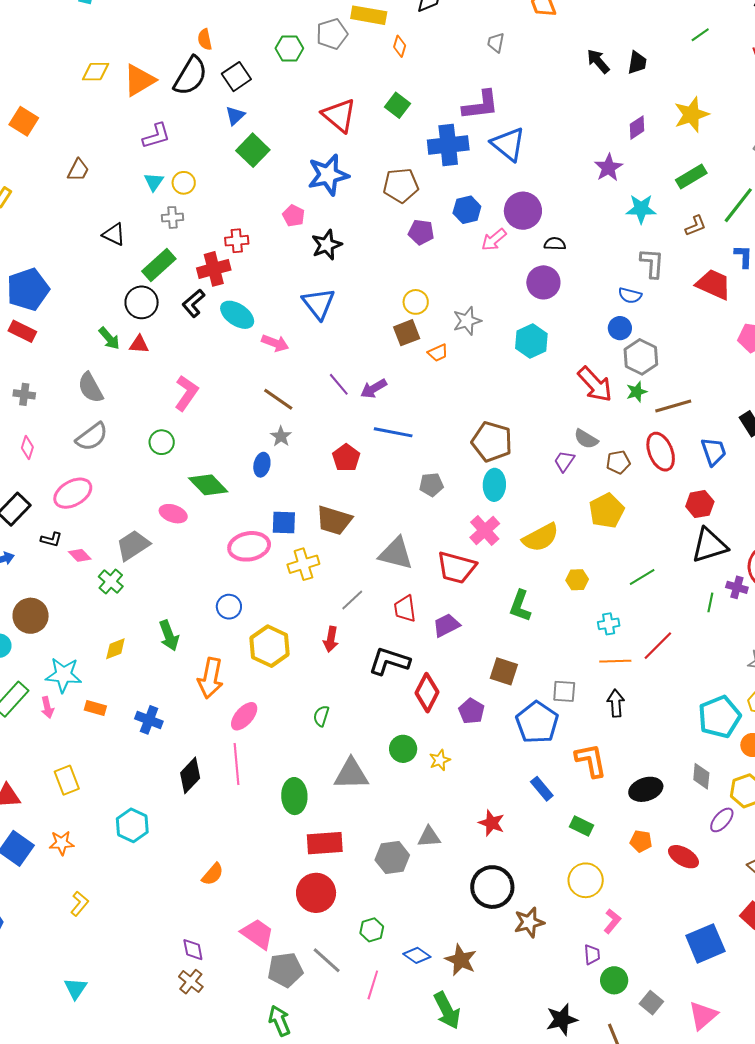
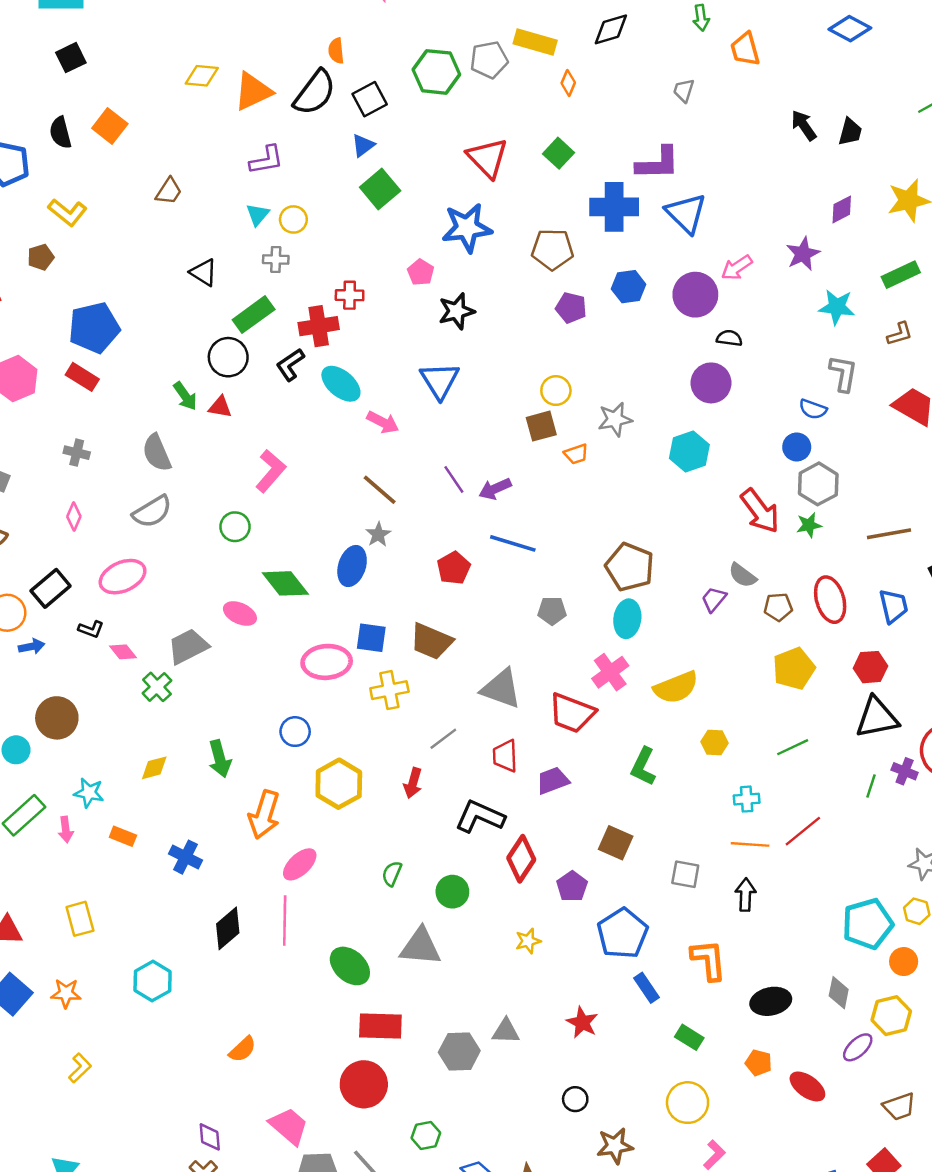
green hexagon: (289, 48) -> (436, 72), size x1.4
pink arrow: (494, 240) -> (737, 268), moved
brown line: (673, 406) -> (889, 534), moved
blue ellipse: (262, 465) -> (352, 566), size x1.4
yellow pentagon: (607, 511) -> (794, 669), moved
cyan star: (63, 675) -> (89, 793), size x0.7
blue pentagon: (537, 722) -> (622, 933), moved
green circle: (403, 749) -> (452, 892), moved
green ellipse: (294, 796) -> (350, 966), turned -52
black circle: (492, 887) -> (575, 1099), size x0.5

